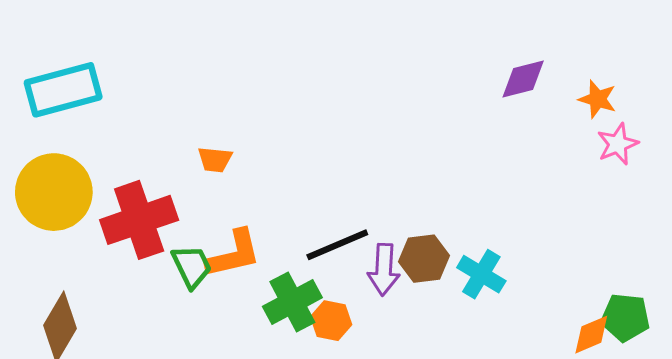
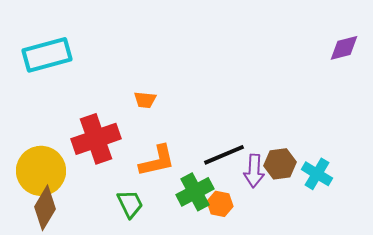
yellow circle: (54, 192) -> (41, 171), moved
green trapezoid: (192, 266) -> (130, 204), moved

